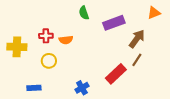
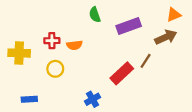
brown arrow: (137, 39) -> (166, 37), moved, turned 30
brown line: (137, 60) -> (146, 61), moved
red rectangle: (116, 74) -> (122, 73), moved
blue rectangle: (34, 88) -> (29, 99), moved

